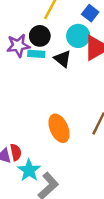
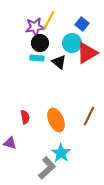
purple star: (18, 46) -> (35, 27), moved
red semicircle: (16, 152) -> (25, 117), moved
cyan star: (29, 170) -> (61, 153), moved

